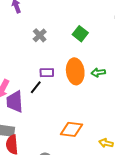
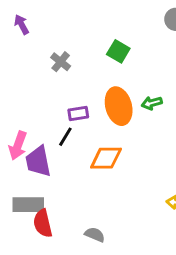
orange diamond: (72, 129) -> (106, 158), moved

